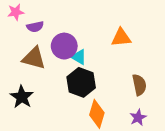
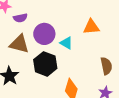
cyan triangle: (79, 57) -> (66, 43), moved
black hexagon: (81, 82) -> (45, 64), moved

